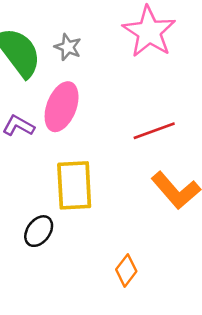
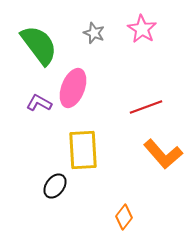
pink star: (149, 32) -> (142, 29), size x0.7
gray star: (68, 47) -> (94, 33), moved

